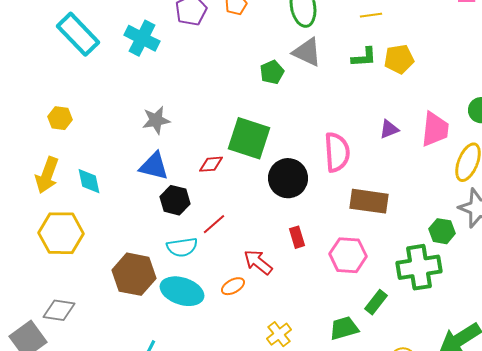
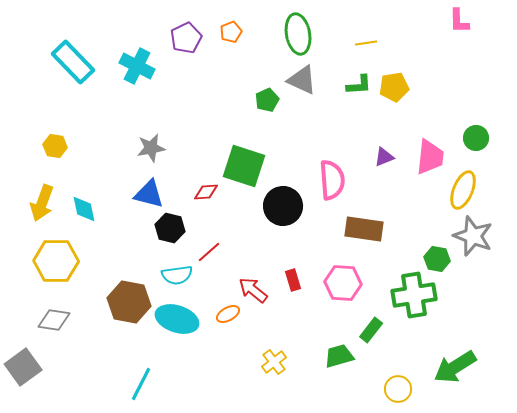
red rectangle: (297, 237) -> (293, 280), moved
gray diamond: (59, 310) -> (54, 320), moved

